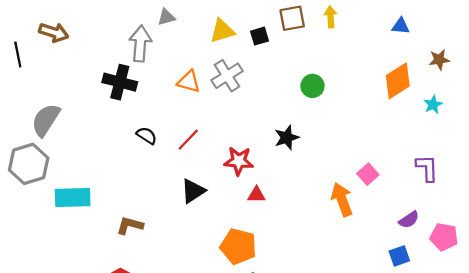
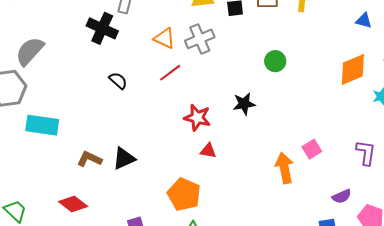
red line: (188, 140) -> (170, 73), moved
black triangle: (193, 191) -> (124, 158), moved

